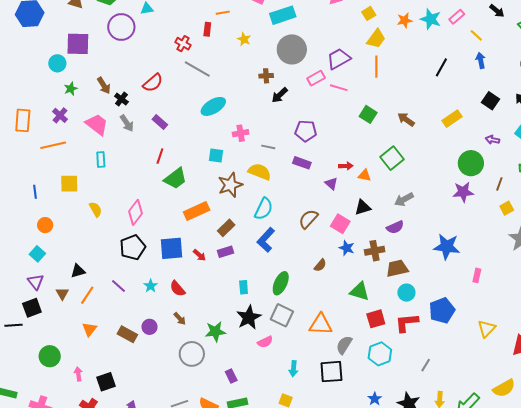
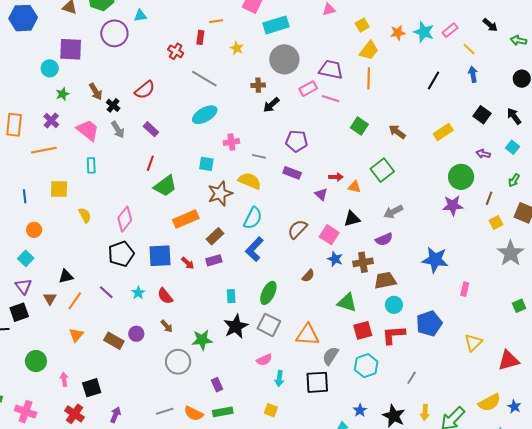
purple trapezoid: (339, 59) -> (331, 70), turned 40
gray line: (197, 69) -> (204, 79), moved
pink semicircle: (265, 342) -> (264, 360), moved

